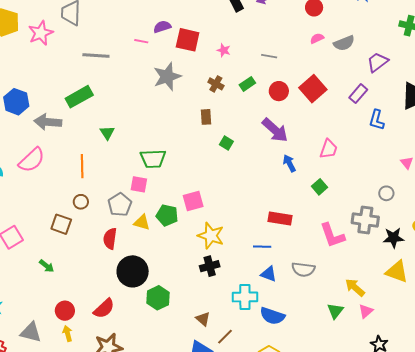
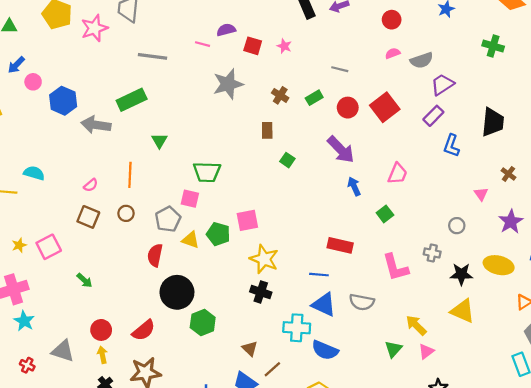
red square: (188, 40) -> (253, 46), size x0.7
pink star: (224, 50) -> (284, 46), moved
purple trapezoid: (377, 62) -> (442, 84), moved
pink semicircle: (32, 160) -> (91, 185), moved, size x0.5
gray cross: (365, 220) -> (432, 253), size x0.6
brown square: (61, 224) -> (88, 217), moved
black cross: (210, 266) -> (261, 292), turned 30
blue triangle: (269, 274) -> (324, 305), size x1.4

